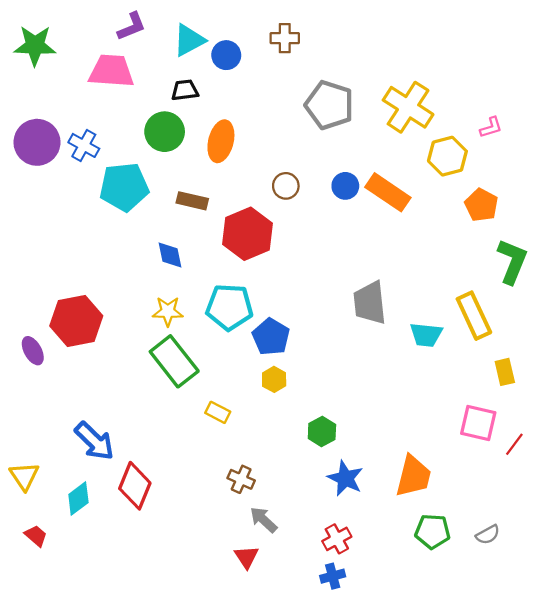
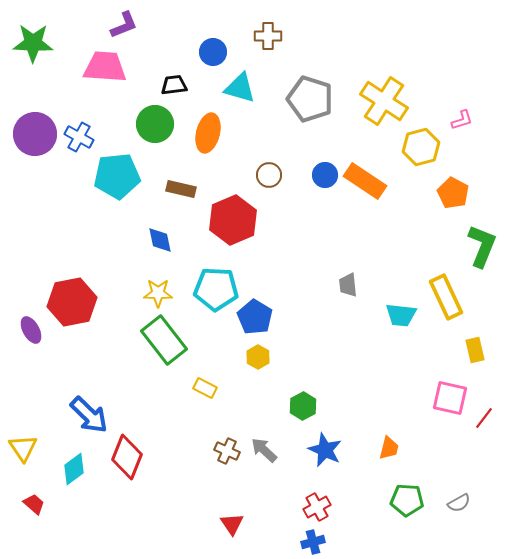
cyan triangle: (189, 40) -> (240, 88), moved, turned 44
gray trapezoid: (370, 303) -> (348, 285), size x0.6
orange trapezoid: (413, 476) -> (389, 448), size x0.6
gray arrow: (263, 520) -> (264, 450), moved

